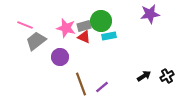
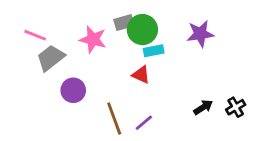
purple star: (150, 14) -> (200, 34), moved
gray rectangle: (84, 26) -> (124, 22), moved
red triangle: (84, 37) -> (141, 75), moved
purple circle: (60, 57) -> (73, 90), moved

